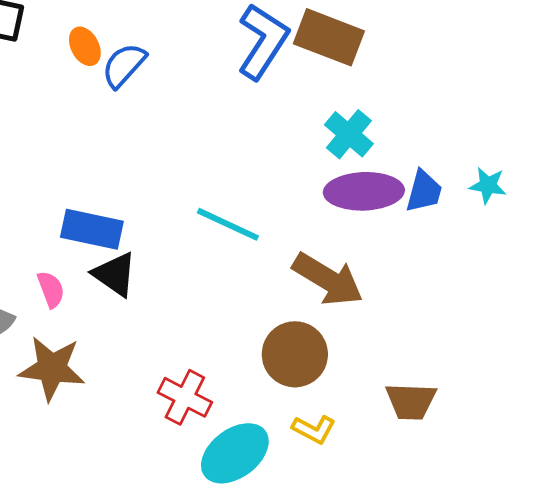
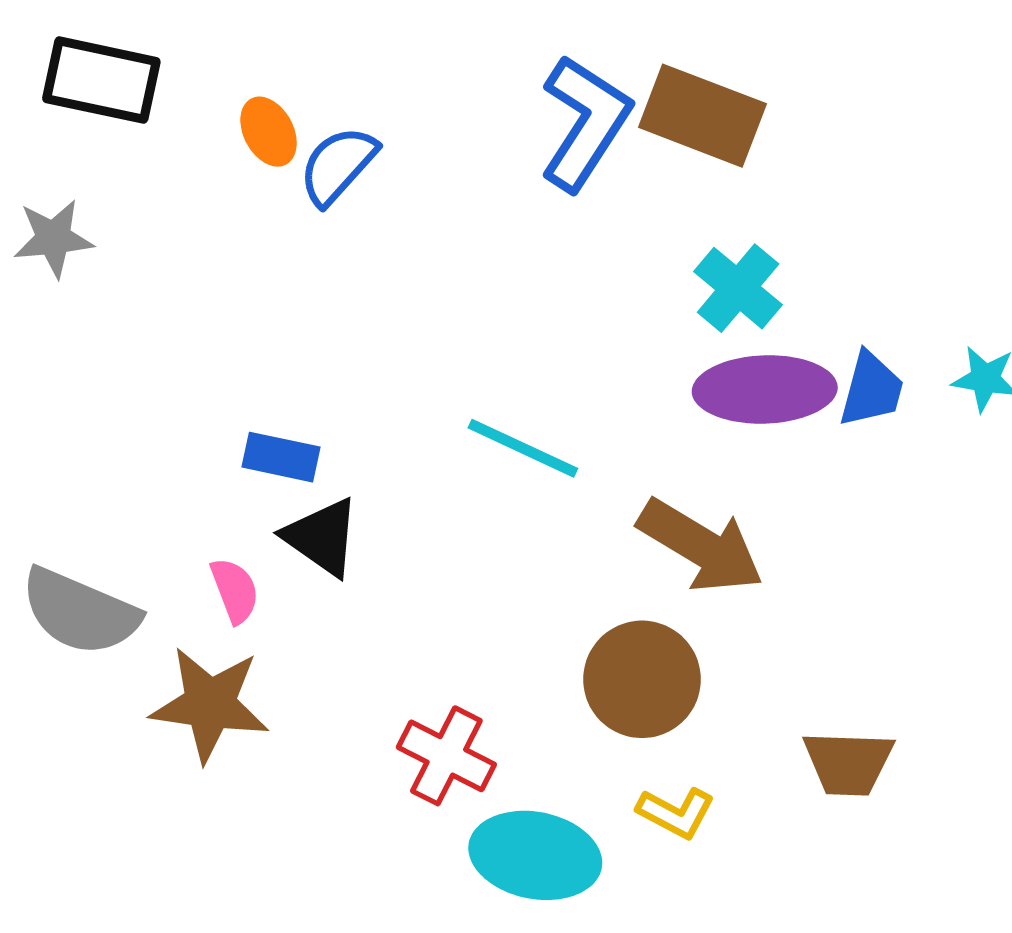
blue rectangle: (92, 229) -> (281, 457), size x0.7
pink semicircle: (51, 289) -> (235, 590), moved
cyan ellipse: (235, 453) -> (535, 855), turned 48

